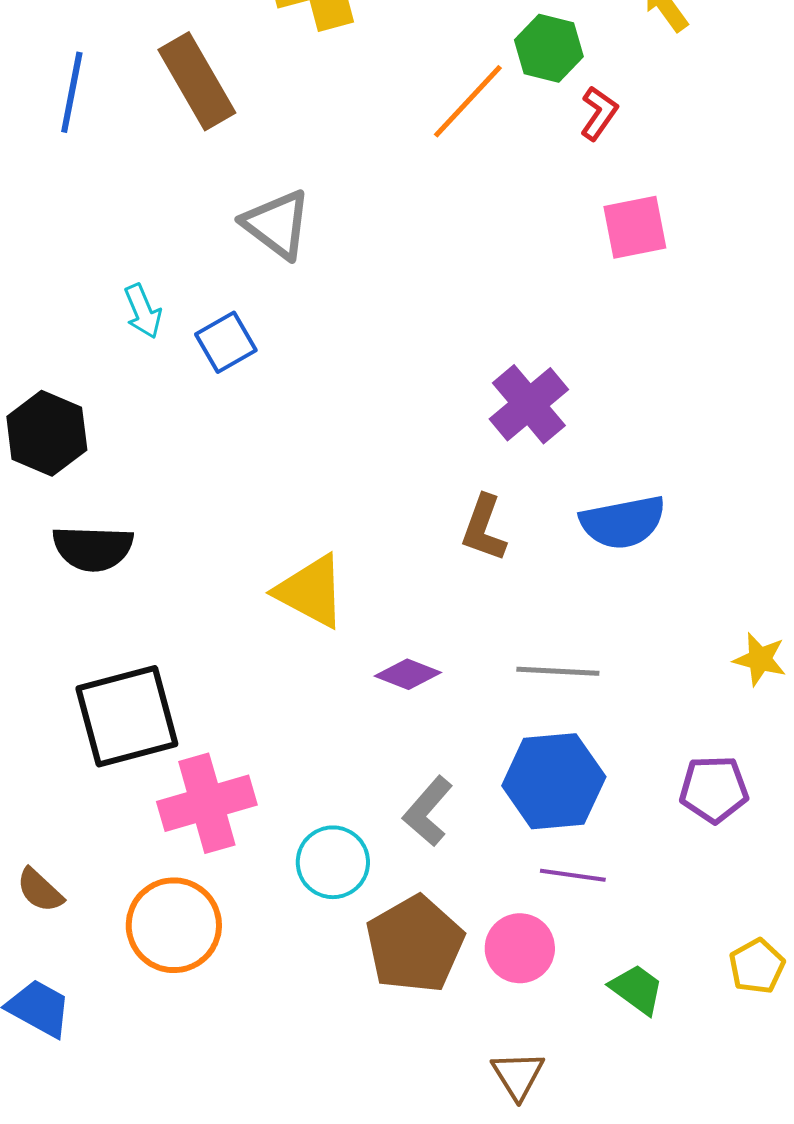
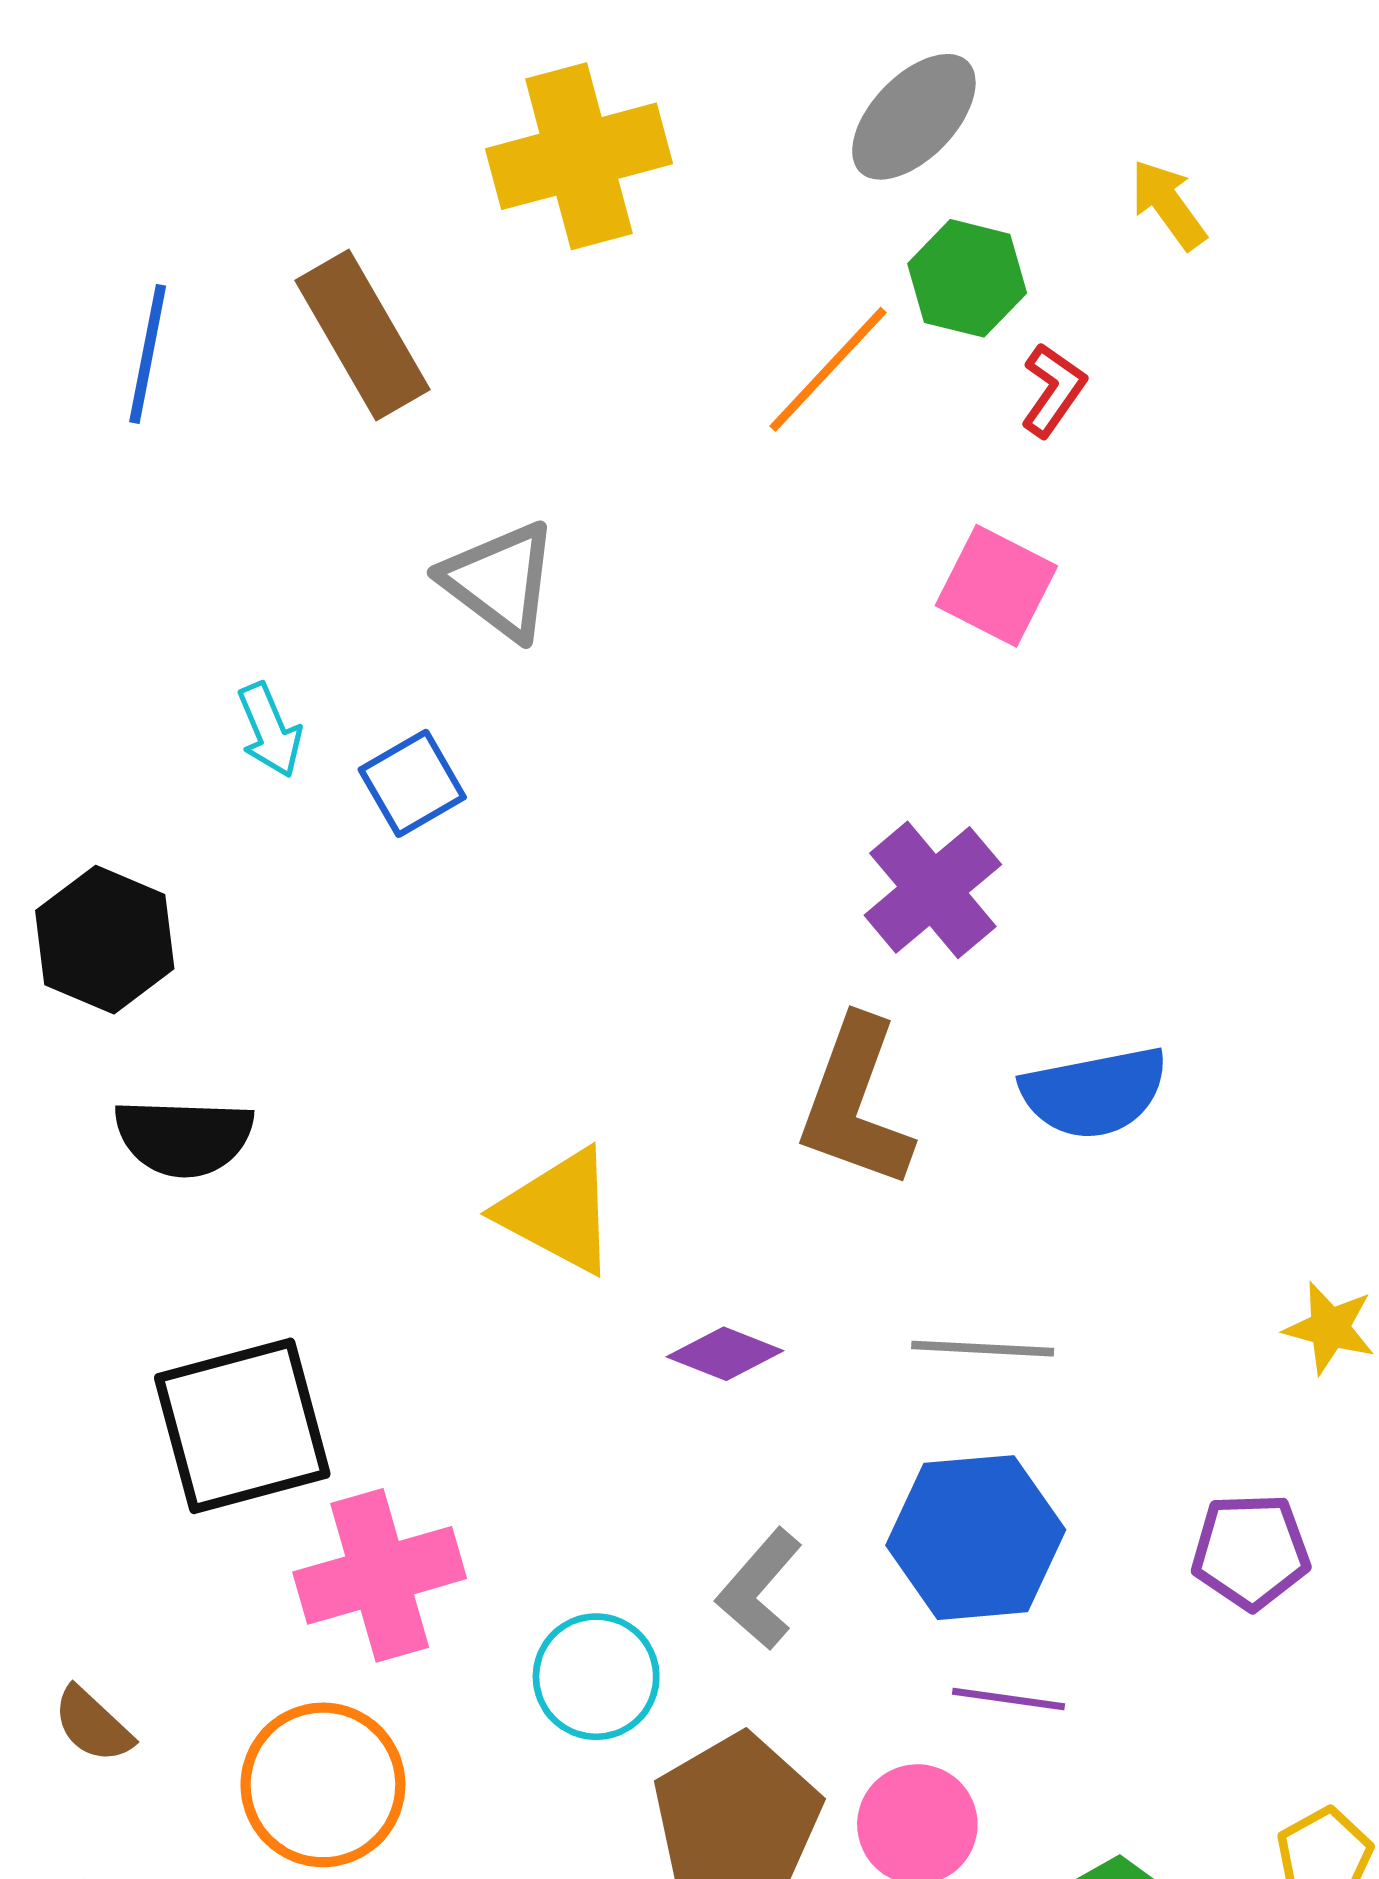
pink square: (635, 227) -> (996, 586), moved, turned 38
brown L-shape: (484, 528) -> (856, 1103), size x1.5

